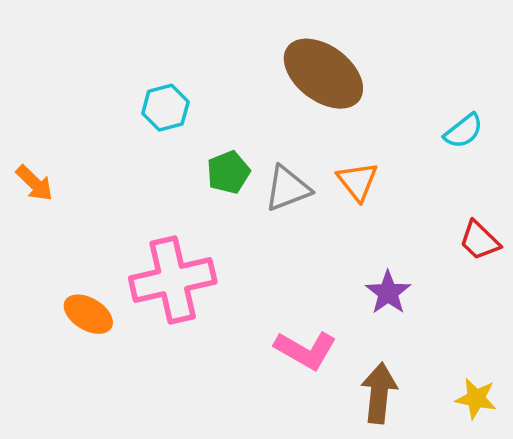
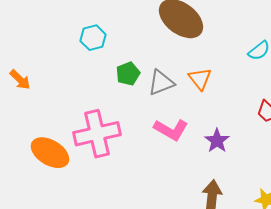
orange ellipse: (88, 314) -> (50, 153), size x1.4
pink L-shape: (305, 350) -> (171, 130), moved

